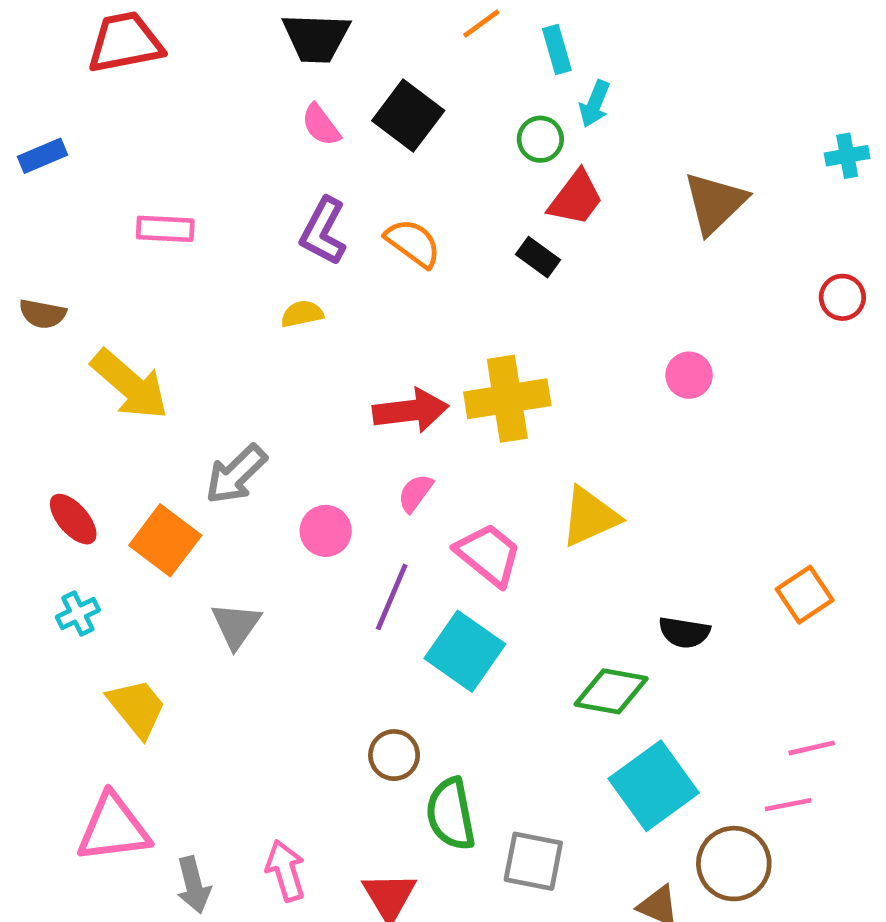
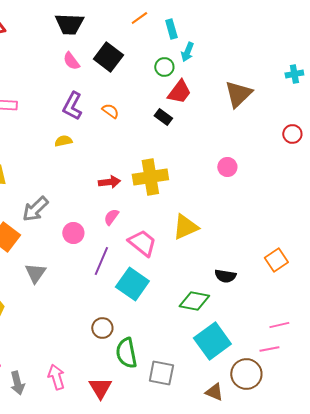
orange semicircle: (413, 243) -> (110, 111), size x0.7
red arrow: (411, 411) -> (109, 182), size x0.7

